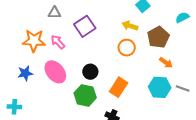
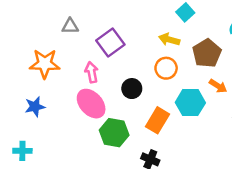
pink arrow: (58, 42) -> (92, 72), moved, turned 35
pink ellipse: (55, 72) -> (91, 104), moved
black circle: (90, 72) -> (132, 89), moved
cyan hexagon: (160, 87) -> (190, 103), moved

